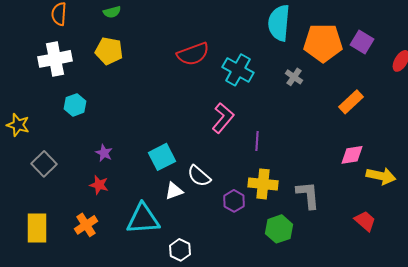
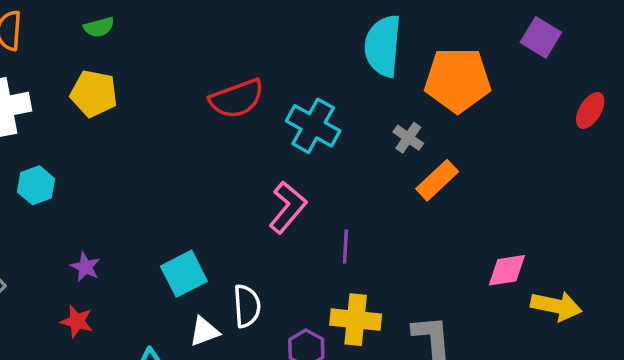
purple square: (362, 42) -> (541, 37), moved
orange rectangle: (351, 102) -> (437, 180), moved
white semicircle: (199, 176) -> (247, 306), turned -135

